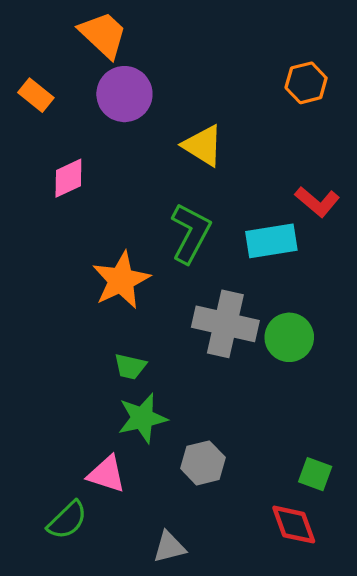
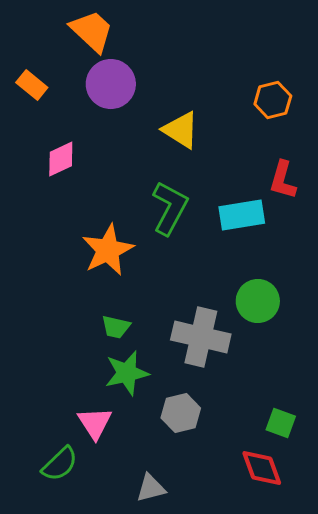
orange hexagon: (306, 83) -> (273, 100), moved
red L-shape: (317, 202) -> (283, 180), turned 66
gray cross: (225, 324) -> (201, 337), moved
pink triangle: (107, 474) -> (95, 423), turned 39

